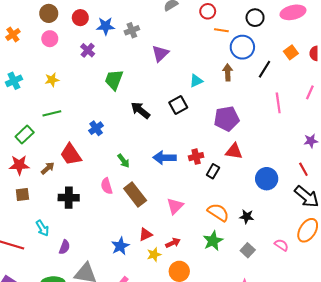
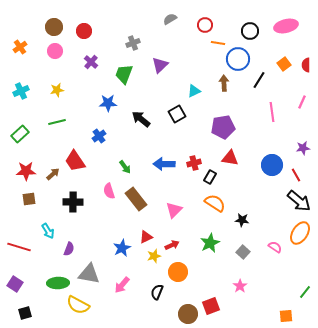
blue star: (106, 26) -> (108, 103), moved
green trapezoid: (114, 80) -> (124, 74), moved
green rectangle: (25, 134) -> (20, 134), moved
blue circle: (267, 179) -> (272, 165), moved
orange semicircle: (218, 212) -> (215, 203), moved

